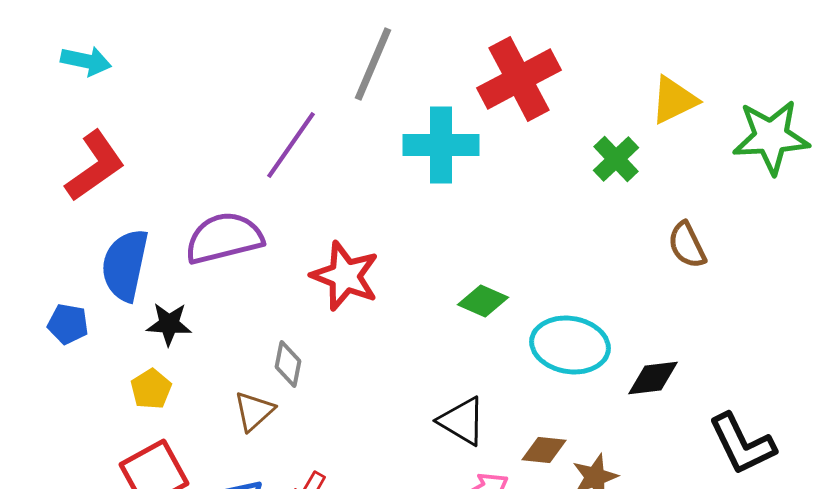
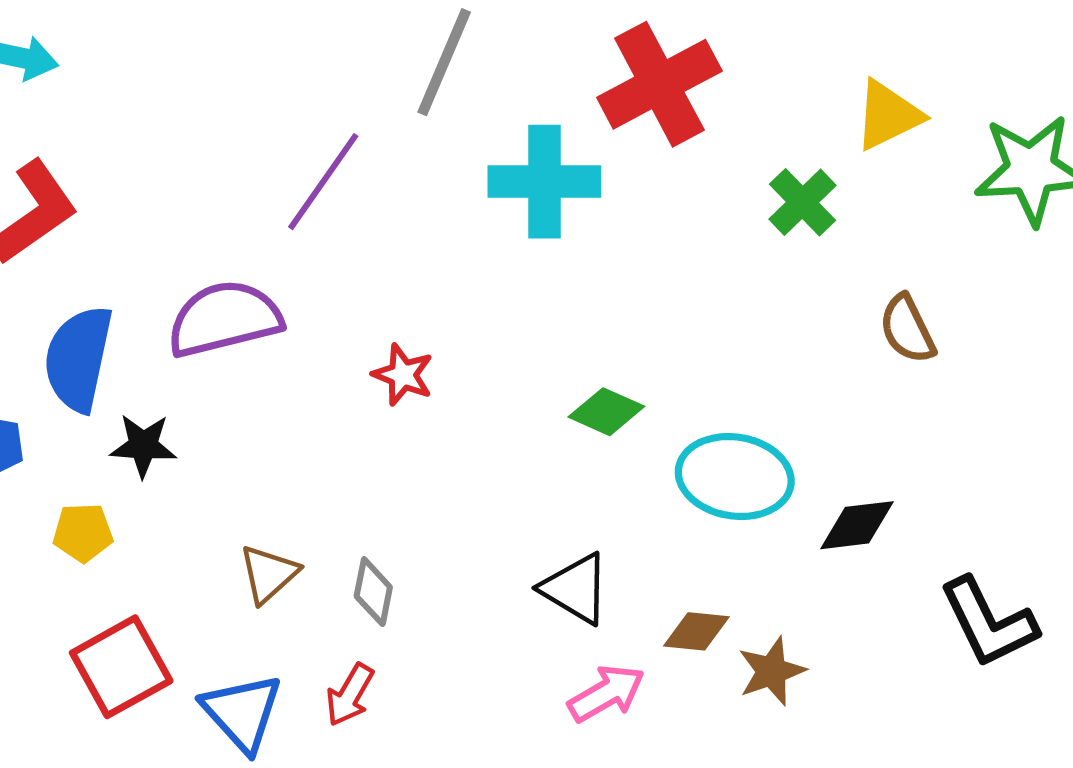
red star: (345, 276) -> (403, 375), size x0.6
gray diamond: (288, 364) -> (373, 592), moved
yellow pentagon: (151, 389) -> (83, 533), moved, turned 30

